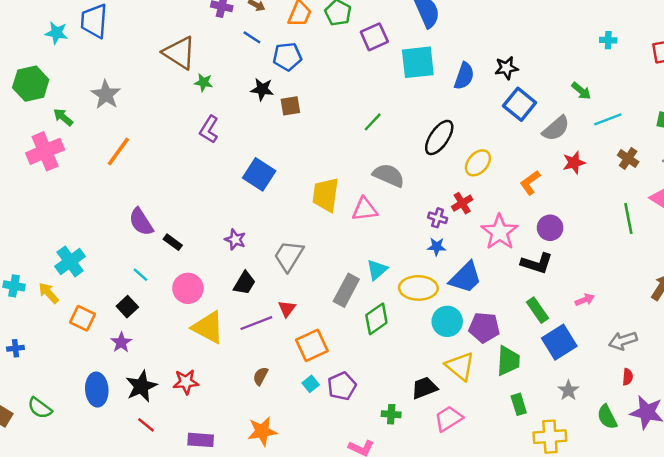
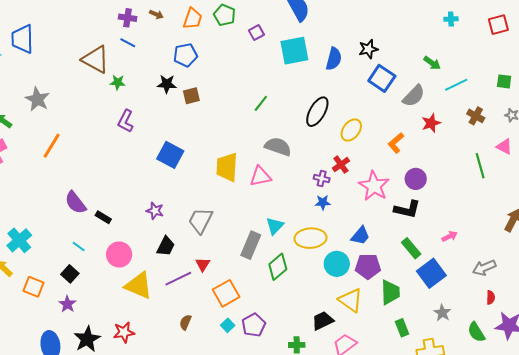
blue line: (252, 37) -> (128, 43), moved
purple square: (374, 37) -> (256, 33), size x0.7
blue trapezoid: (466, 278) -> (360, 236), moved, size x0.7

